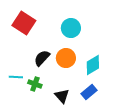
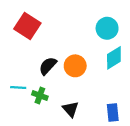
cyan circle: (71, 28) -> (107, 28), moved
cyan diamond: (93, 65) -> (114, 58), moved
blue rectangle: (89, 92) -> (113, 113), moved, turned -56

